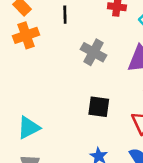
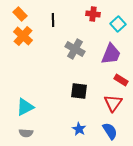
orange cross: (26, 35) -> (23, 36), turned -30

